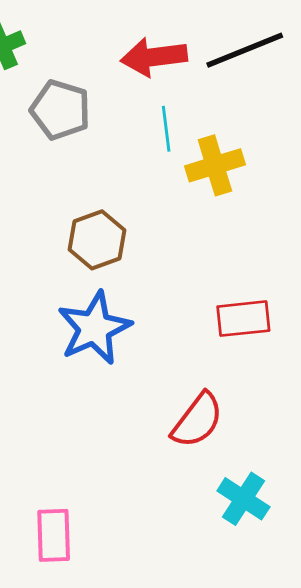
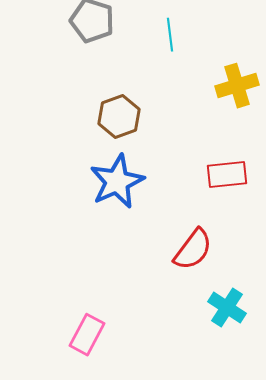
yellow cross: (215, 165) -> (237, 86), moved
pink rectangle: (54, 535) -> (87, 335), turned 30

